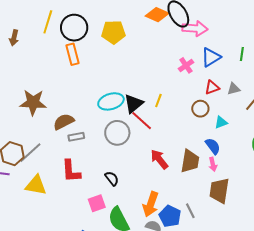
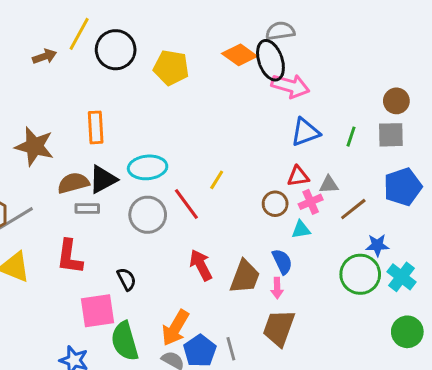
brown arrow: (14, 38) -> (44, 56), moved, turned -133
orange rectangle: (73, 54) -> (96, 127), moved
pink cross: (186, 65) -> (311, 202), moved
black triangle: (134, 104) -> (103, 179), moved
pink square: (97, 203) -> (98, 311), size x1.4

